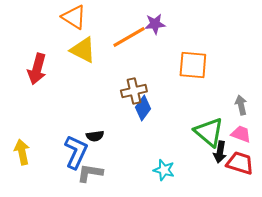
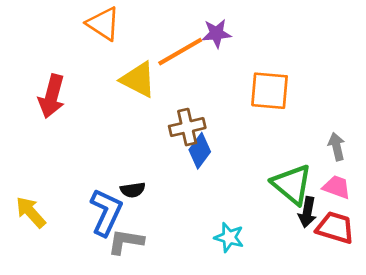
yellow triangle: (83, 50) -> (138, 80), moved
yellow arrow: (22, 152) -> (31, 212), turned -30

